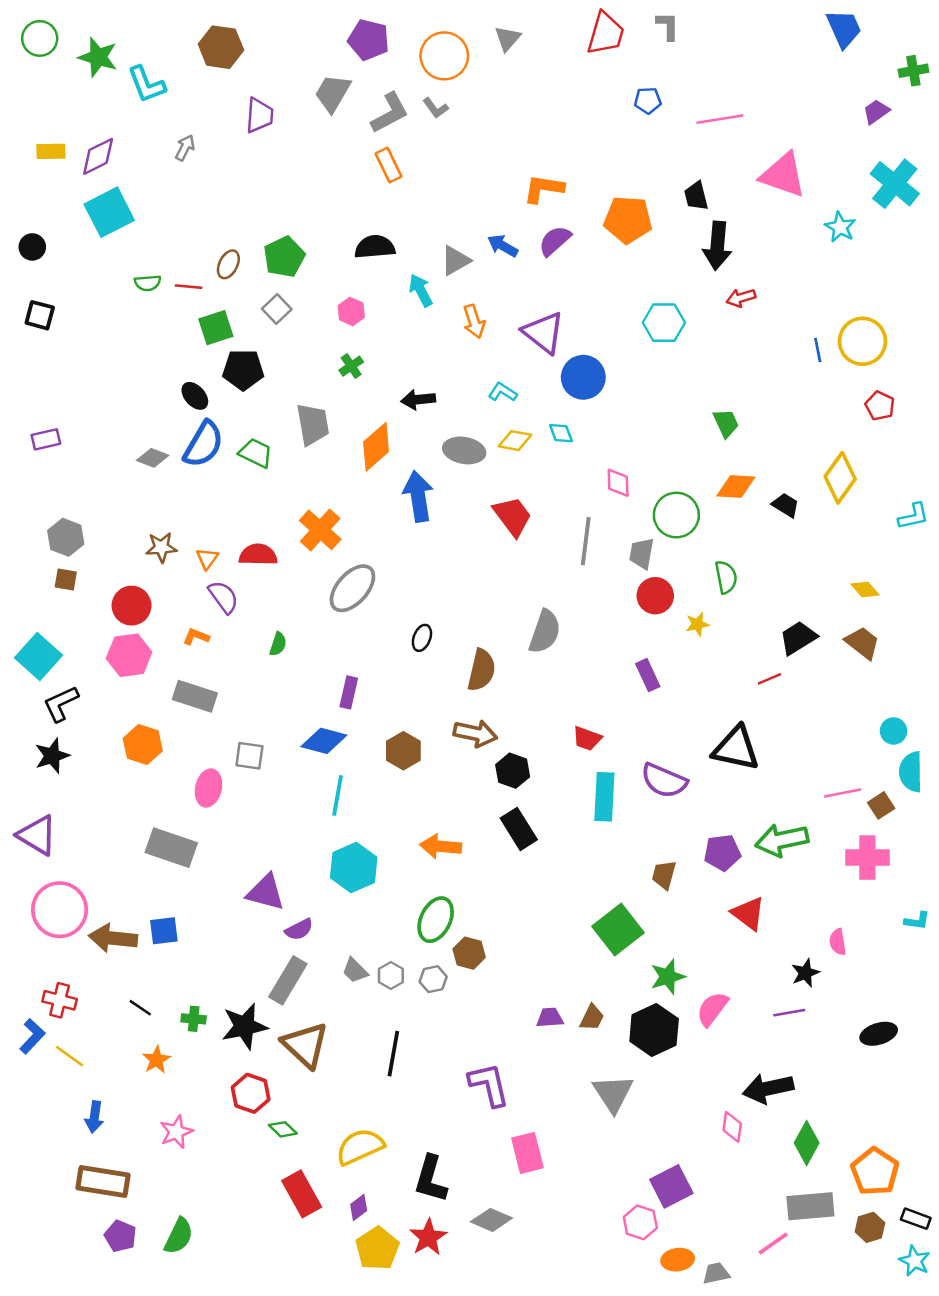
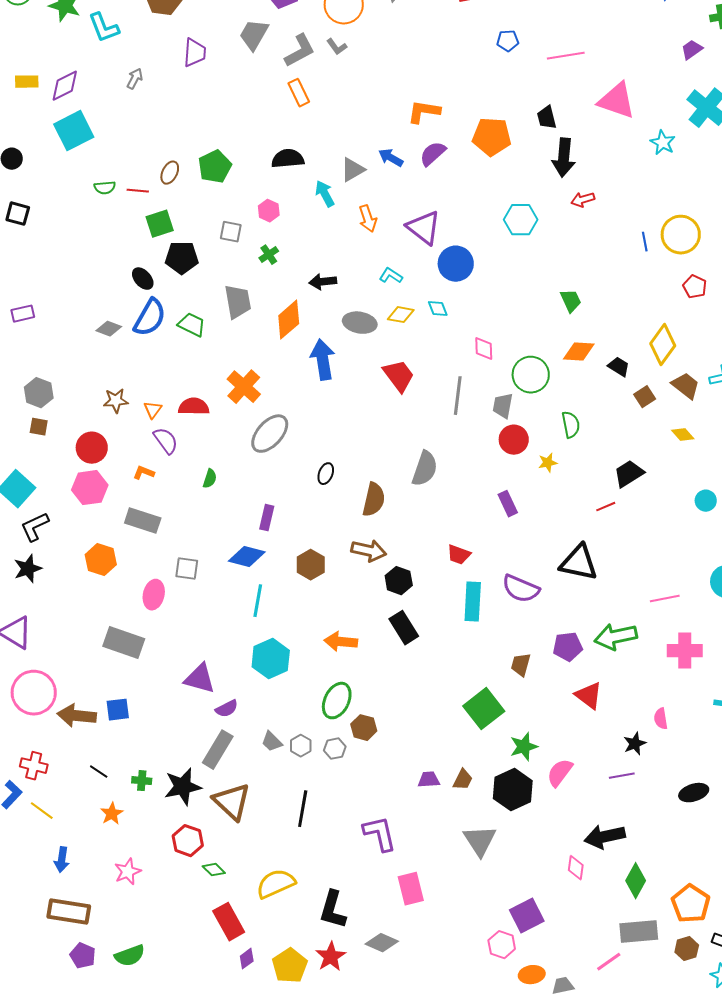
gray square: (277, 309) -> (231, 232), moved, turned -35
brown trapezoid: (862, 643) -> (686, 386), moved
cyan circle: (894, 731) -> (706, 501), moved
brown square: (881, 805) -> (645, 397), moved
purple diamond: (359, 1207) -> (247, 959), moved
green semicircle: (179, 1236) -> (130, 956), turned 44

